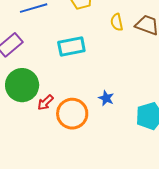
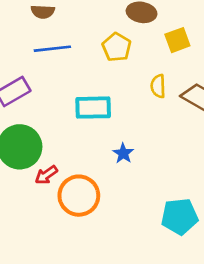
blue star: (106, 98) -> (123, 153), moved

